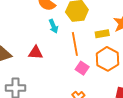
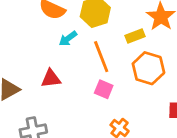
cyan arrow: (53, 26) -> (68, 39), turned 88
pink square: (82, 68) -> (104, 89), moved

